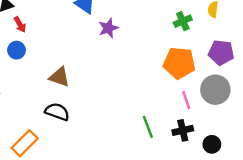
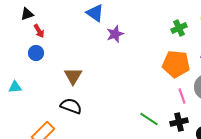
brown triangle: (60, 77) -> (73, 76), turned 42
green line: (148, 127) -> (149, 119), turned -36

